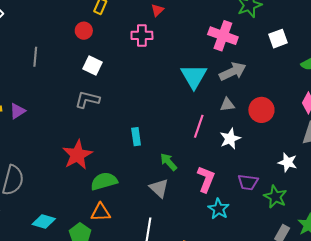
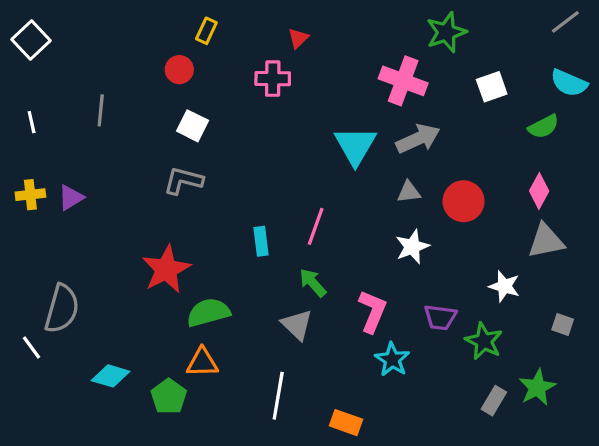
pink line: (199, 126) -> (316, 226), moved

